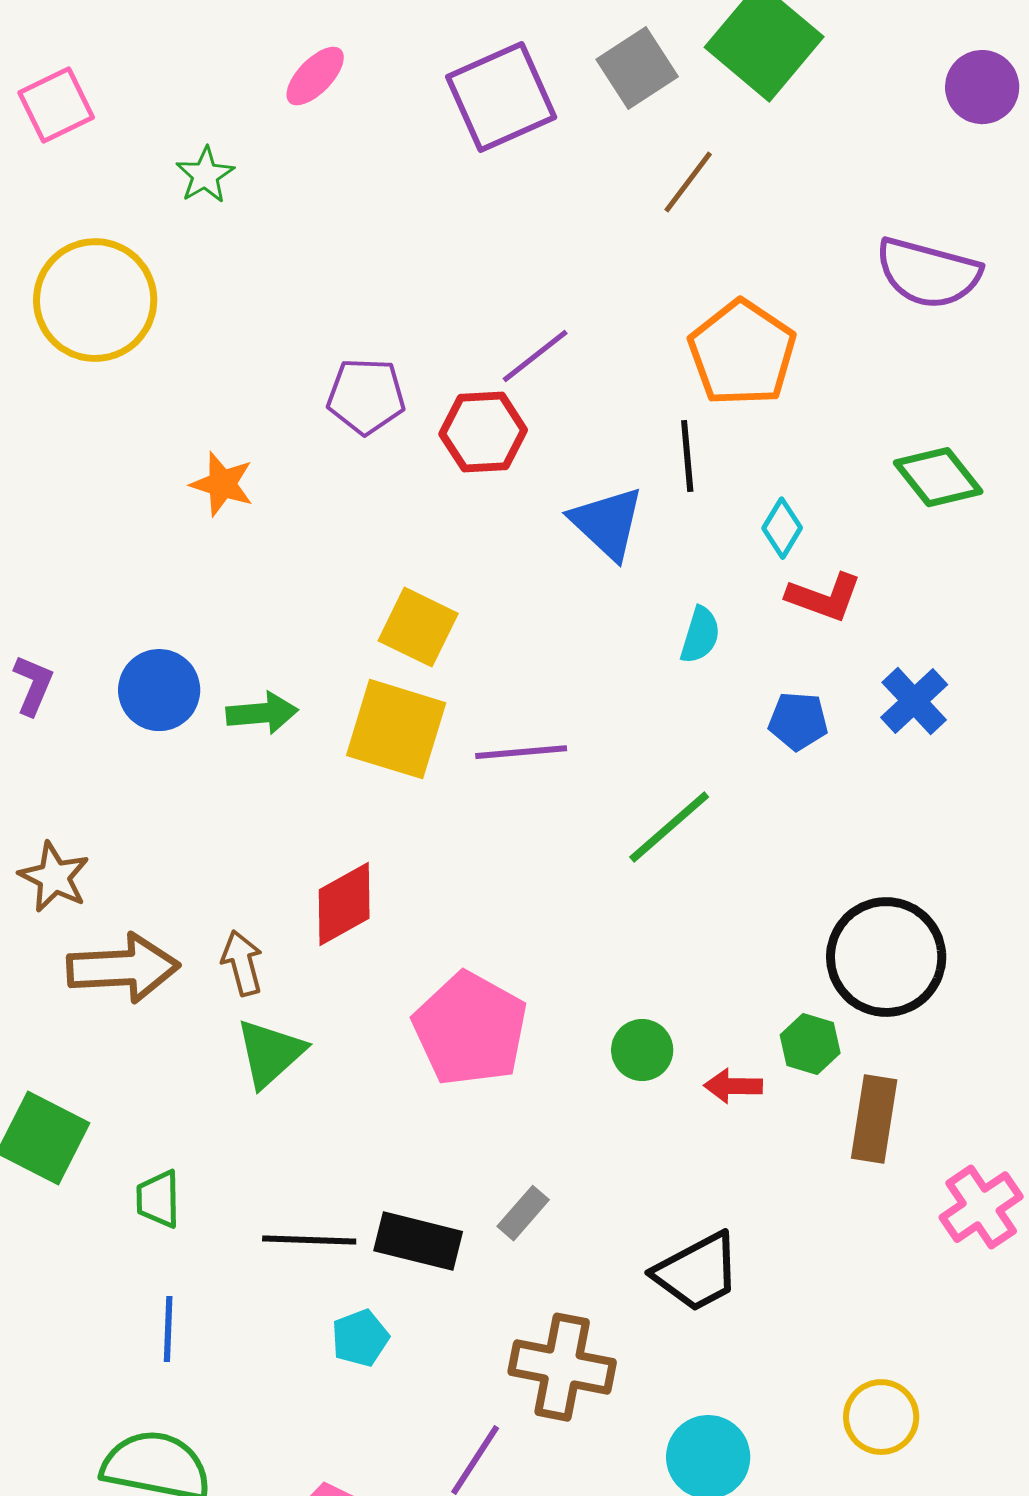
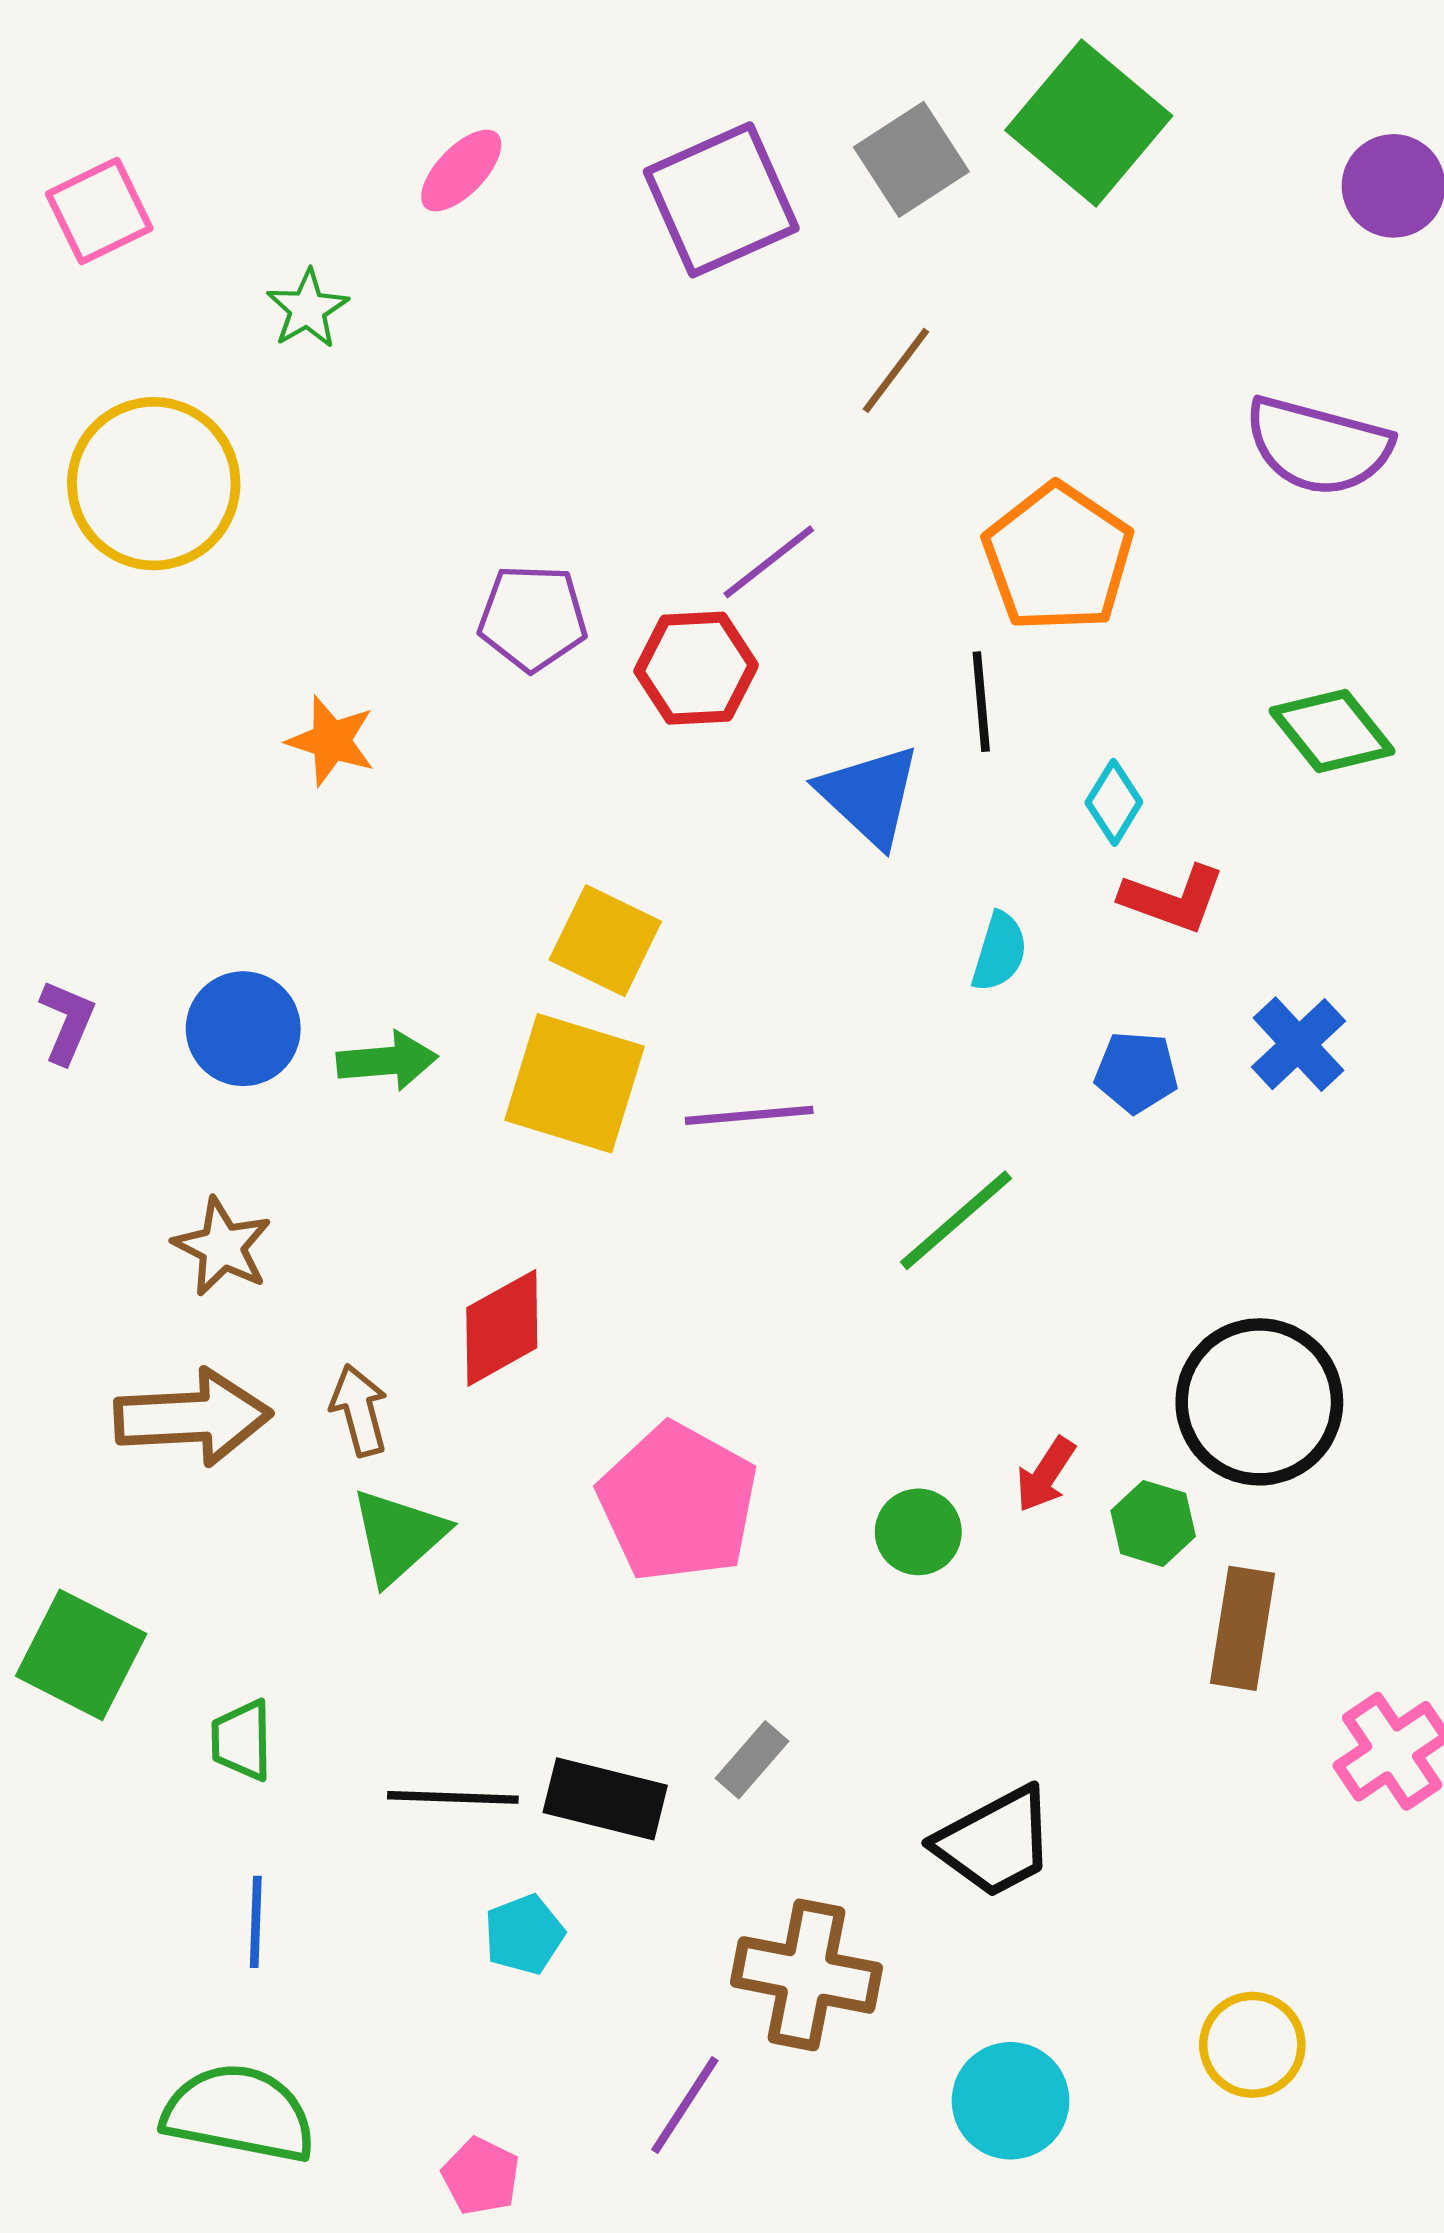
brown line: (688, 182) -> (896, 370), moved
brown star: (54, 877) -> (222, 1247), moved
red arrow: (733, 1086) -> (1045, 1475), moved, turned -58

